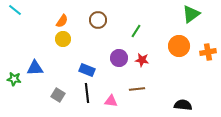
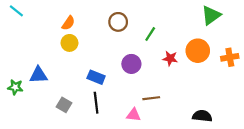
brown circle: (98, 20) -> (118, 22), moved
red star: (142, 60) -> (170, 58), moved
pink triangle: (111, 101) -> (134, 115), moved

